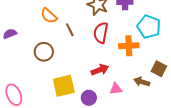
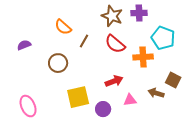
brown line: (70, 30) -> (84, 41), turned 56
red semicircle: (101, 33) -> (115, 44), turned -60

